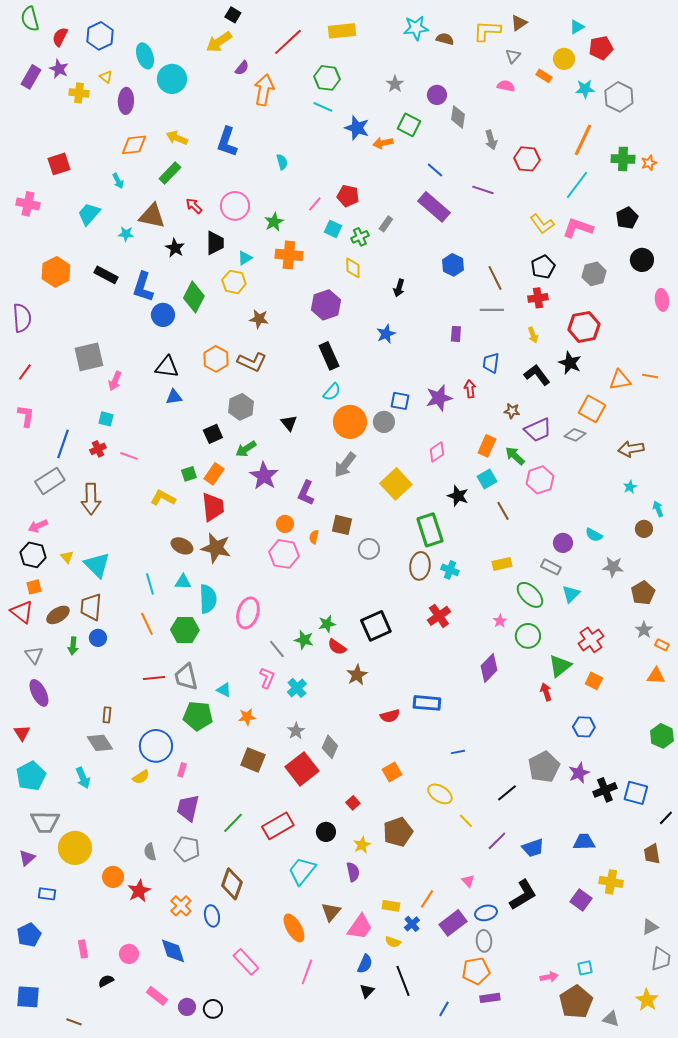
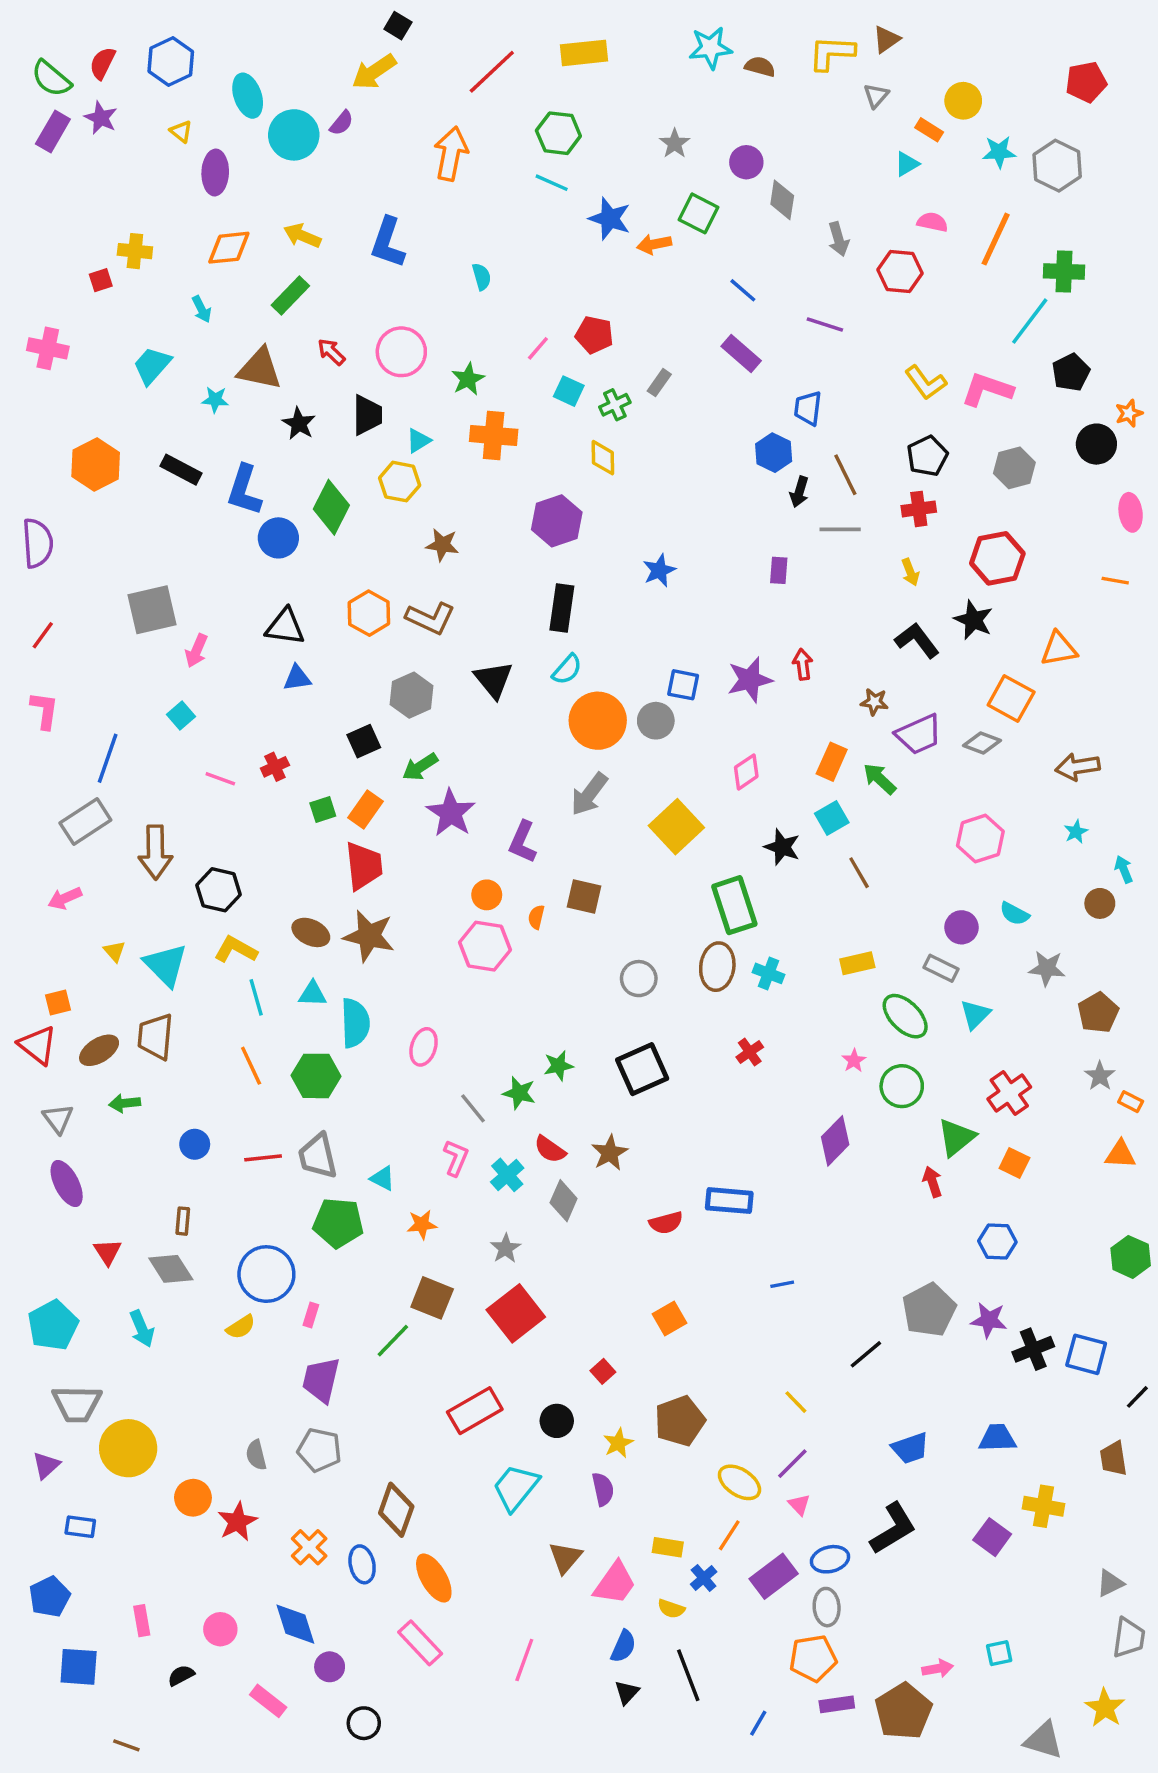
green semicircle: (30, 19) -> (51, 79), moved, turned -35
cyan triangle: (577, 27) -> (907, 164), moved
red pentagon: (601, 48) -> (1086, 82), moved
purple semicircle: (242, 68) -> (342, 123), moved
pink semicircle: (506, 86) -> (932, 222), moved
yellow cross: (79, 93) -> (135, 251), moved
orange star: (649, 163) -> (1129, 413), moved
red square: (59, 164) -> (101, 280), size x0.6
cyan line: (577, 185) -> (1030, 321), moved
purple rectangle: (434, 207) -> (741, 354), size x0.7
black arrow: (399, 288) -> (799, 492), moved
black rectangle: (329, 356) -> (562, 608), turned 32
blue trapezoid: (491, 363) -> (808, 408), moved
orange line: (650, 376) -> (1115, 581), moved
cyan square: (106, 419) -> (181, 716), turned 35
black triangle: (289, 423) -> (494, 680), moved, size x1.4
red cross: (98, 449) -> (275, 767), moved
pink hexagon: (540, 480) -> (980, 839), moved
yellow L-shape: (163, 498) -> (236, 950), moved
gray circle: (369, 549) -> (639, 979), moved
black hexagon: (33, 555) -> (219, 890), moved
pink ellipse: (248, 613) -> (424, 1047), size x0.7
red cross: (439, 616) -> (750, 1052), size x0.7
blue circle: (98, 638) -> (195, 1144), moved
green arrow: (73, 646) -> (125, 1103), turned 78
red semicircle: (337, 647) -> (550, 1149), moved
red triangle: (22, 733) -> (108, 1252), moved
gray diamond: (330, 747) -> (564, 1201), moved
purple star: (579, 773) -> (989, 1320), turned 30
yellow ellipse: (440, 794) -> (739, 1482), moved
green line: (233, 823) -> (393, 1341), moved
purple line: (497, 841) -> (792, 1464), moved
orange ellipse: (294, 928) -> (434, 1578), moved
blue square: (28, 997) -> (79, 1667), moved
brown pentagon: (576, 1002) -> (903, 1711), moved
purple circle: (187, 1007) -> (330, 1667), moved
gray triangle: (611, 1019) -> (1043, 1740), size x1.4

